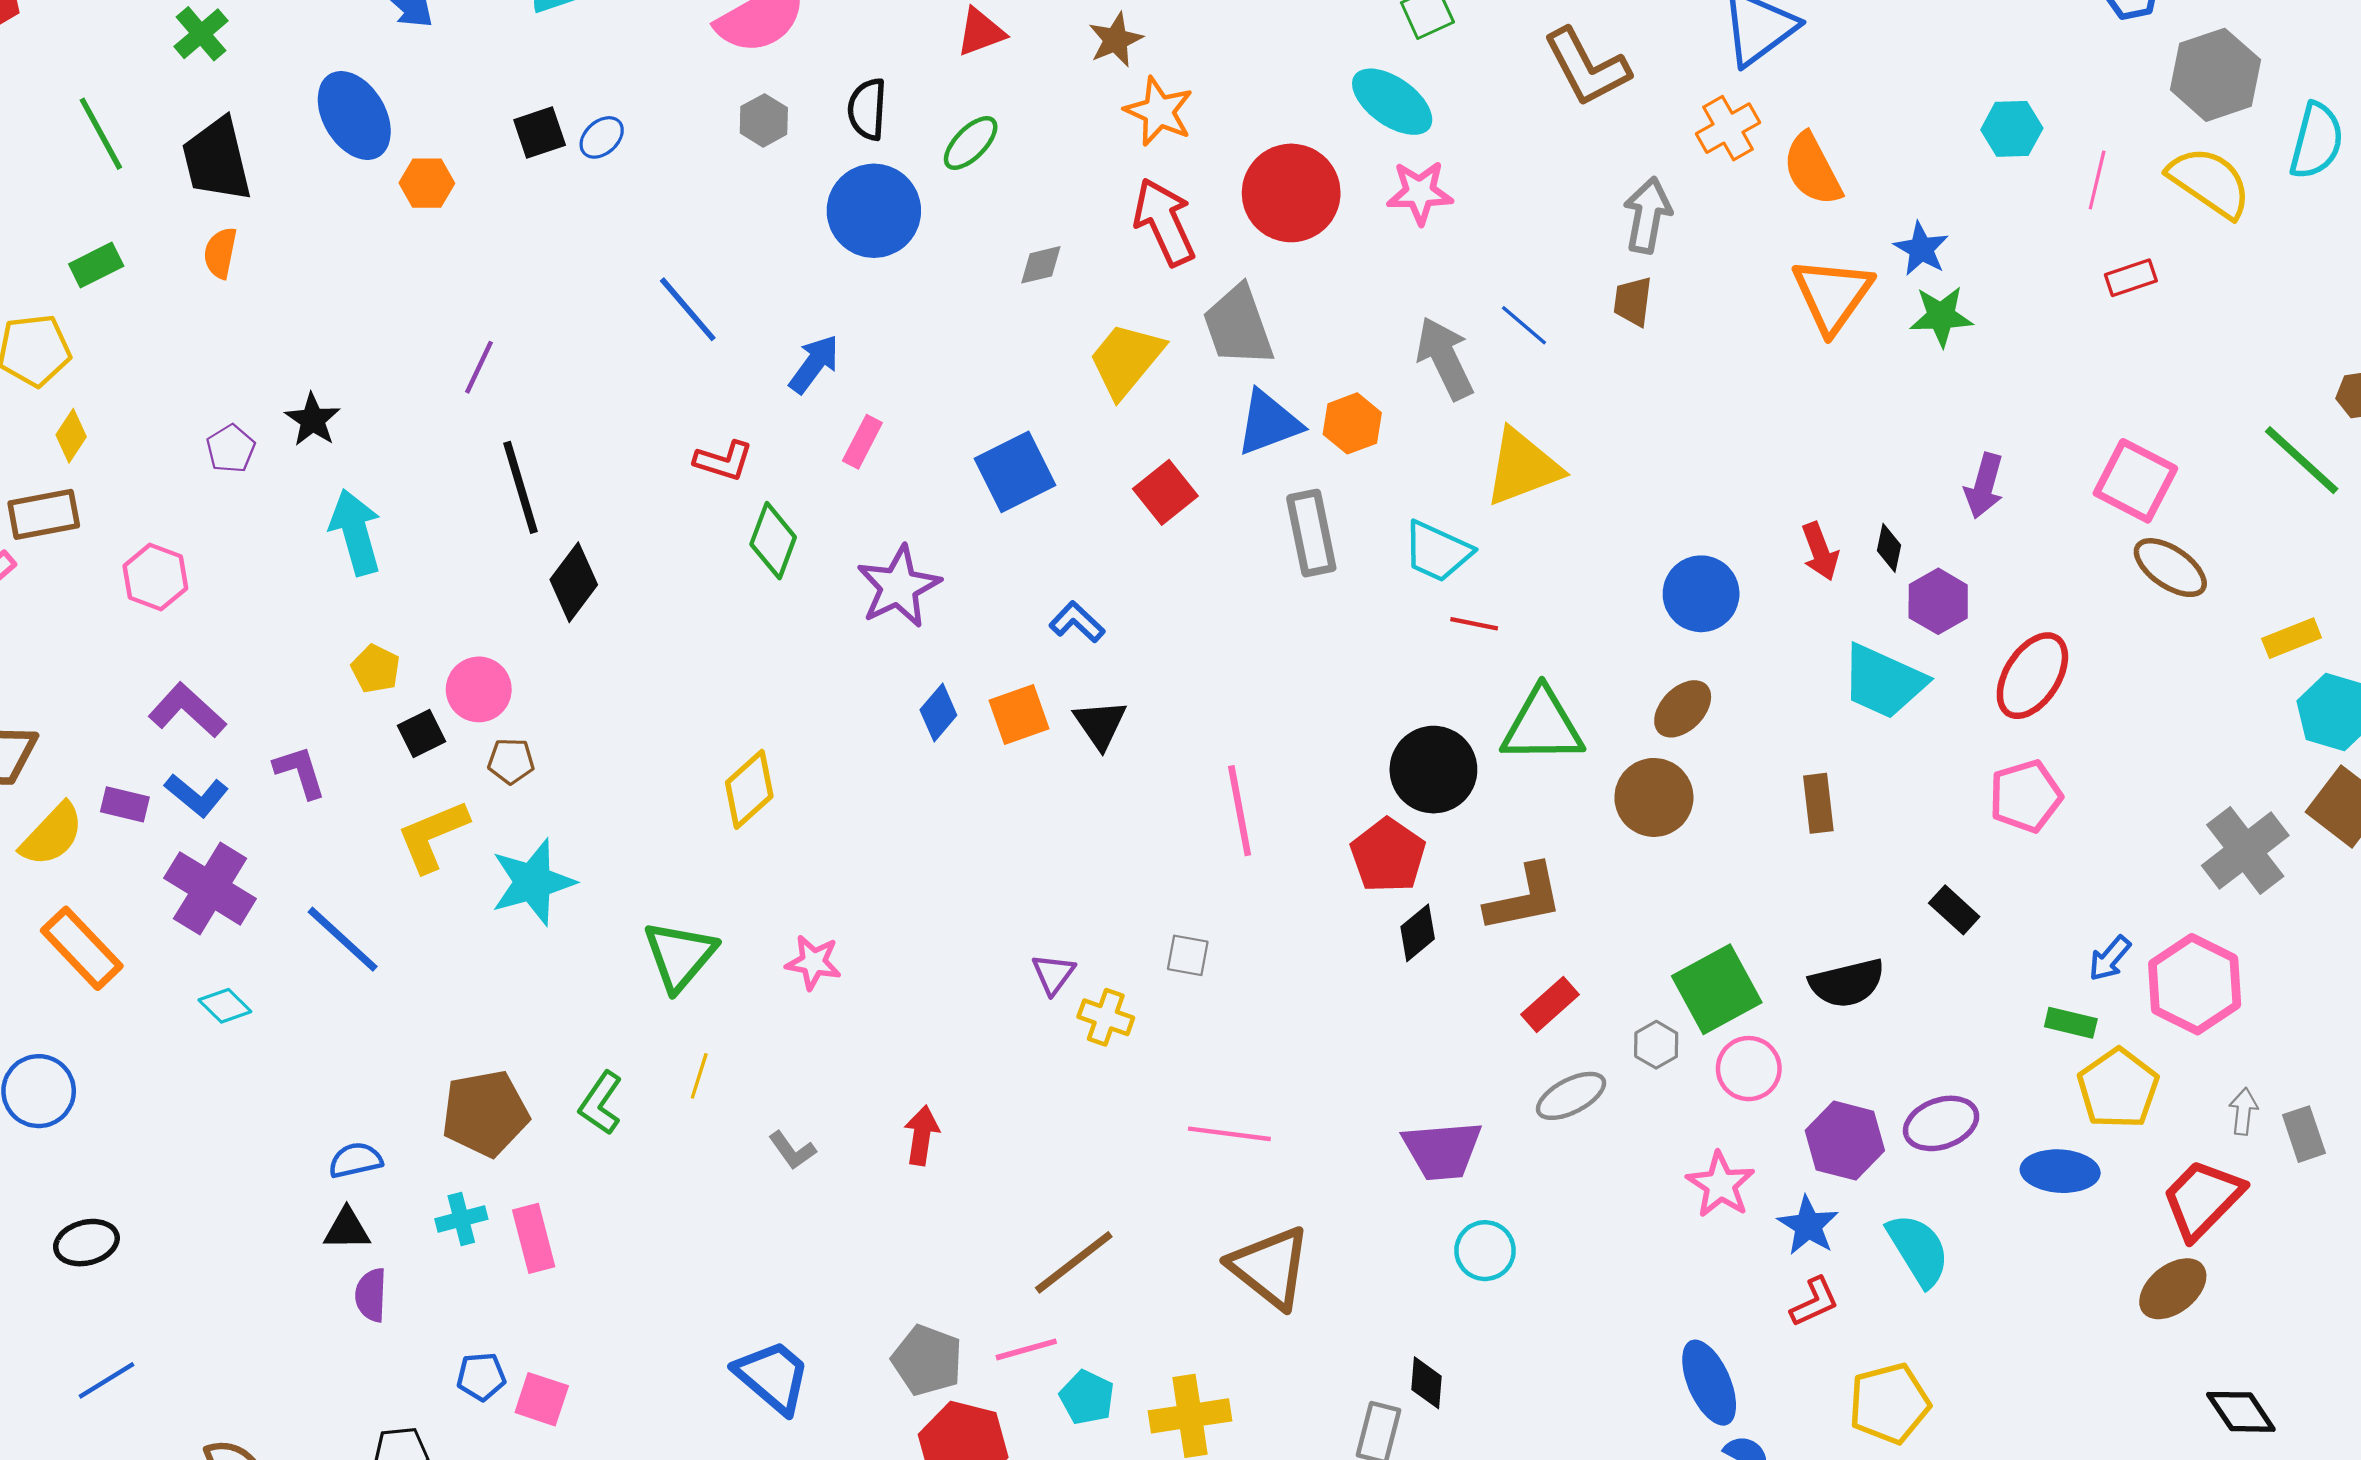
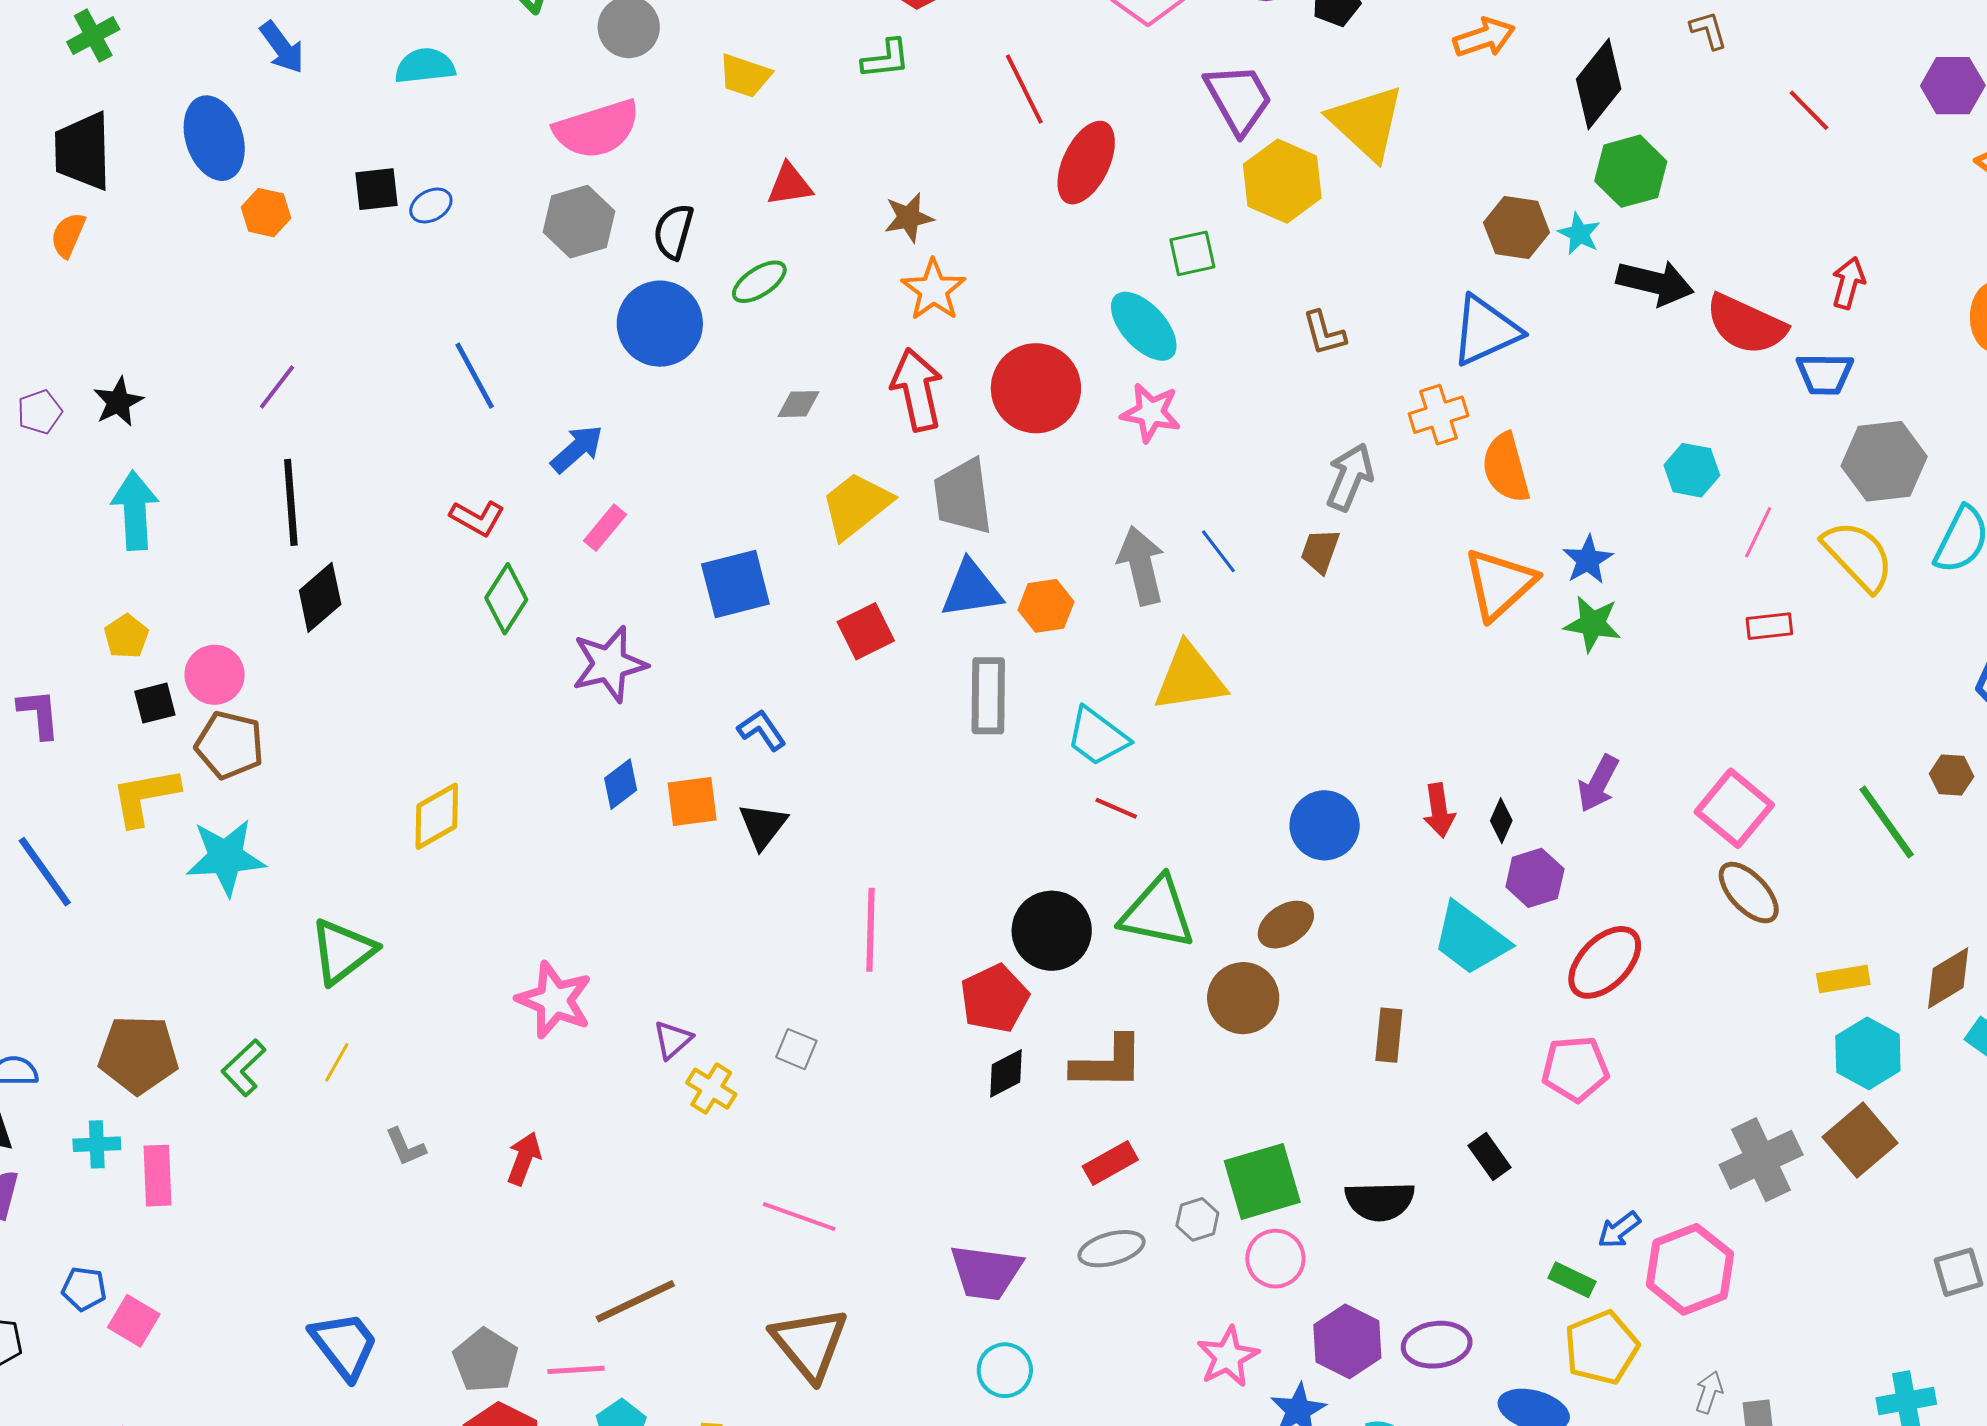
brown L-shape: (1587, 67) -> (1324, 333), size x0.6
gray hexagon: (764, 120) -> (579, 222), size x1.5
brown pentagon: (511, 761) -> (230, 745), size x1.6
pink star: (813, 962) -> (554, 1000), moved, size x1.5

